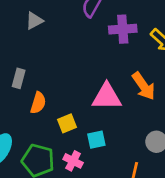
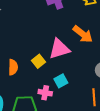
yellow square: (67, 123) -> (39, 61), moved
pink cross: (73, 161) -> (45, 93), moved

